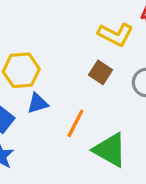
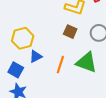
green triangle: (110, 150) -> (86, 62), moved

